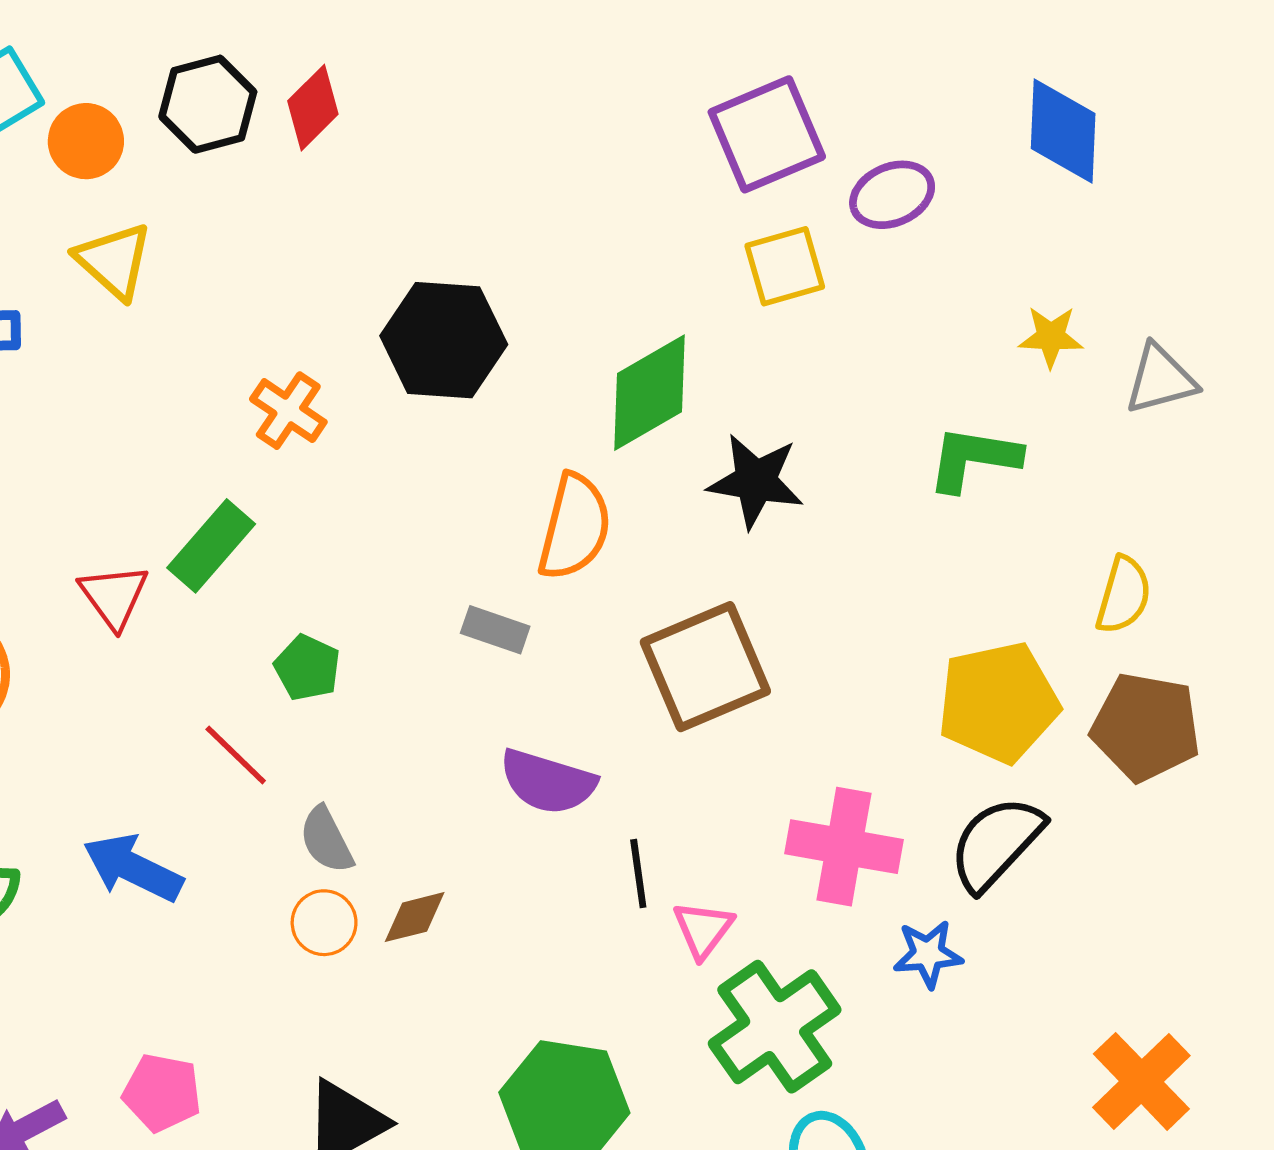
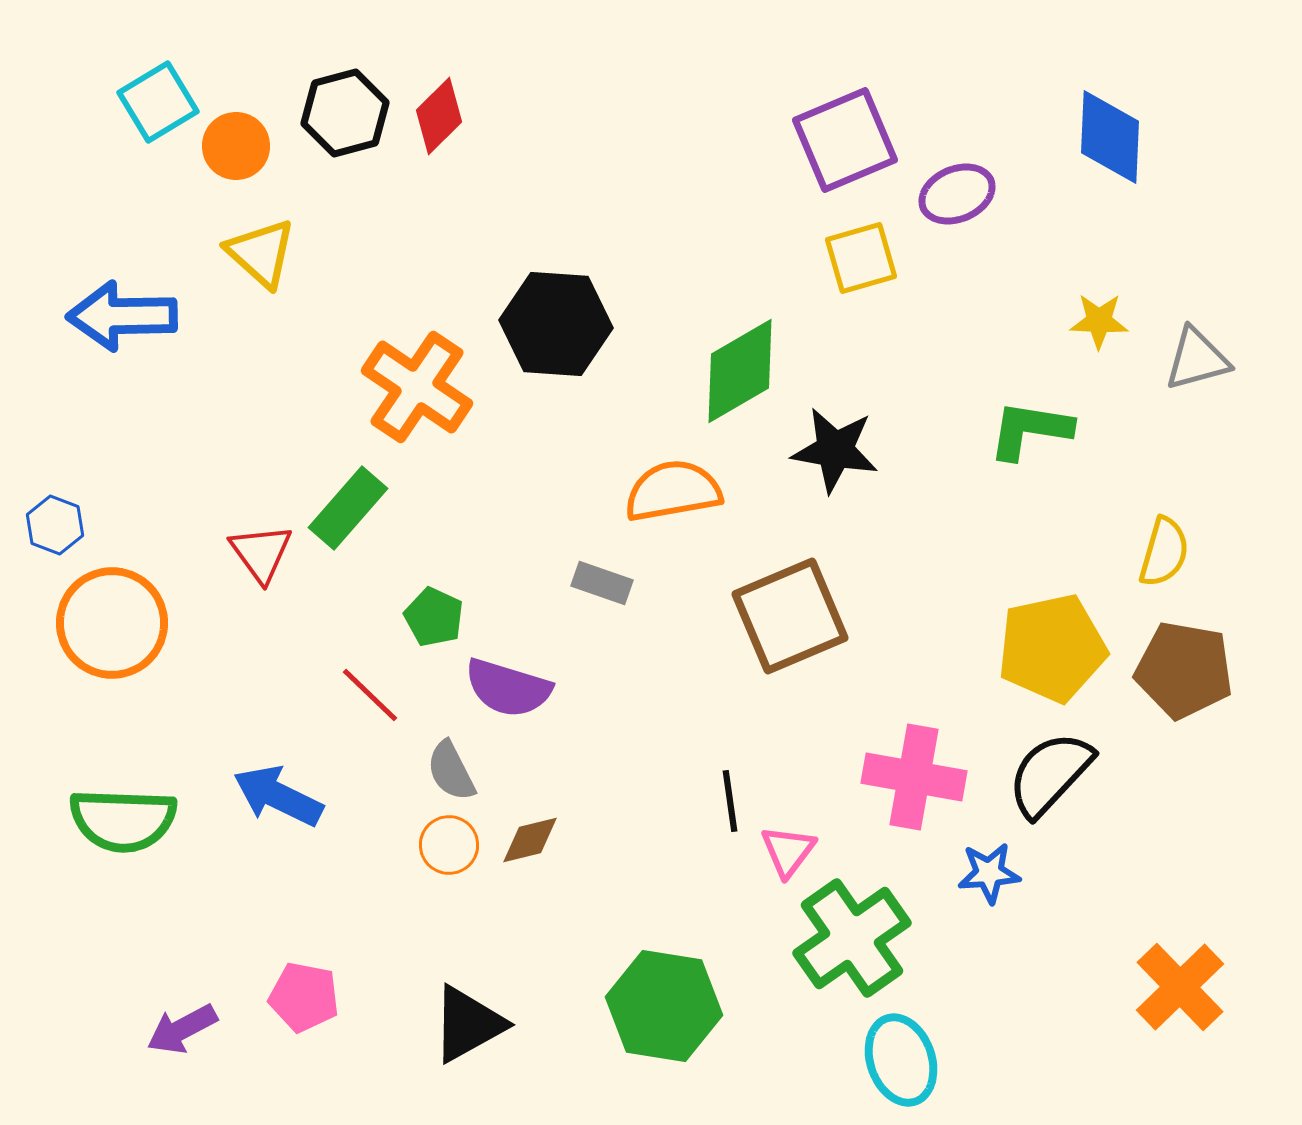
orange cross: (288, 411) -> (417, 387), size x1.6
orange semicircle: (575, 527) -> (673, 491), turned -114
purple semicircle: (548, 782) -> (508, 688), moved

